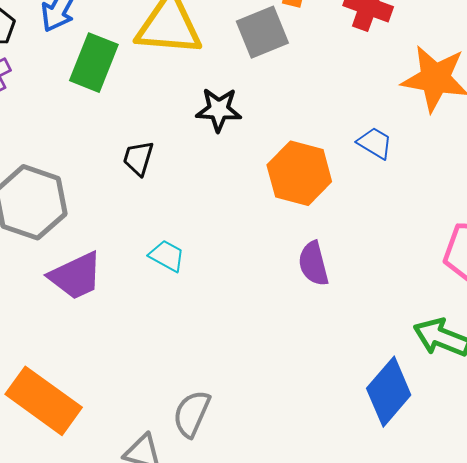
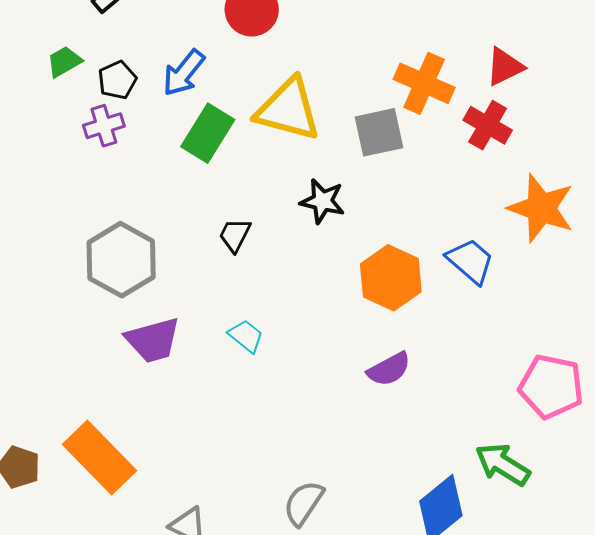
blue trapezoid: (375, 143) -> (470, 261), size x1.4
purple semicircle: (313, 264) -> (389, 369), turned -114
gray semicircle: (192, 414) -> (304, 503), moved

